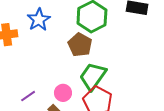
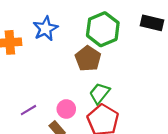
green trapezoid: (93, 76) -> (100, 93), size x0.7

